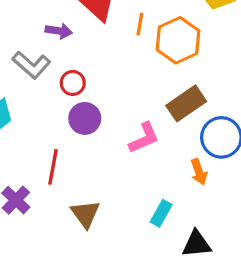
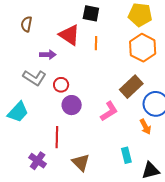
orange hexagon: (178, 40) -> (143, 48), moved
cyan rectangle: (161, 213) -> (126, 155), turned -35

